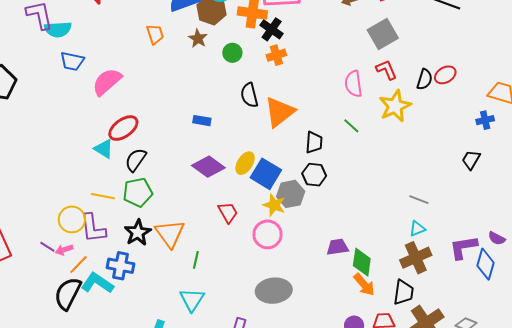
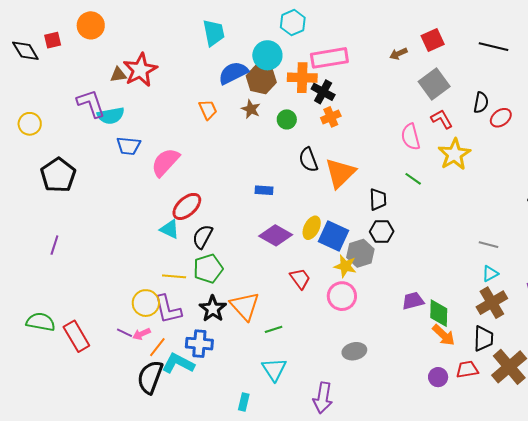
black semicircle: (425, 79) -> (481, 103), moved
green line: (196, 260) -> (274, 329), turned 66
gray ellipse: (274, 291) -> (354, 351), size x0.7

